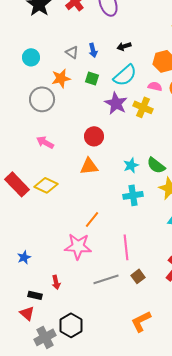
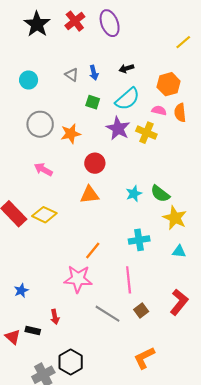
orange star: (61, 78) -> (71, 134), moved
cyan cross: (133, 195) -> (139, 240), moved
gray line: (106, 279) -> (107, 314), turned 50
red triangle: (27, 313) -> (13, 337), moved

